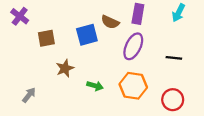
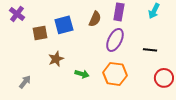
brown semicircle: (110, 22) -> (95, 19), turned -91
blue square: (87, 35) -> (64, 25), moved
red circle: (173, 100) -> (164, 78), moved

